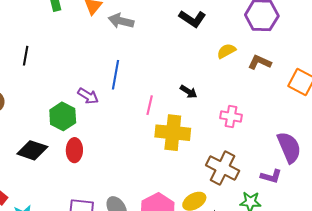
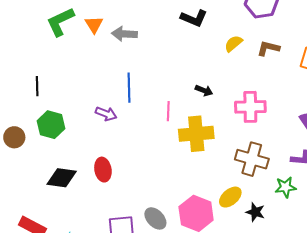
green hexagon: (63, 116) -> (51, 125), moved
pink cross: (231, 116) -> (250, 107), size x1.4

